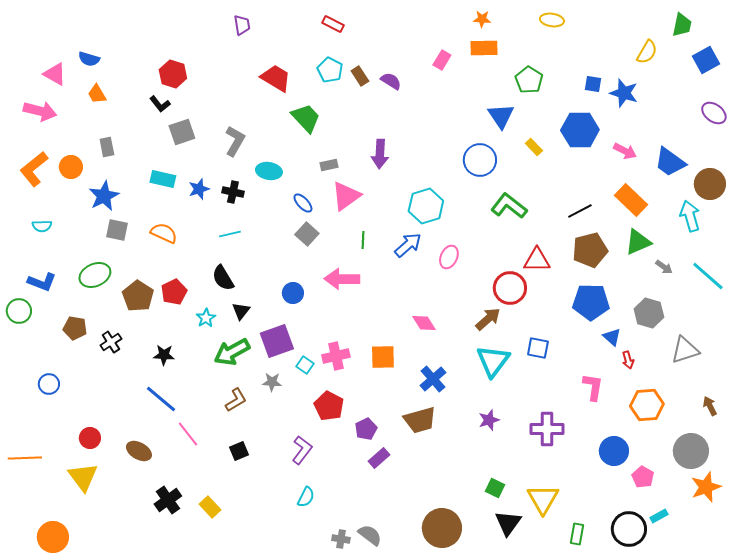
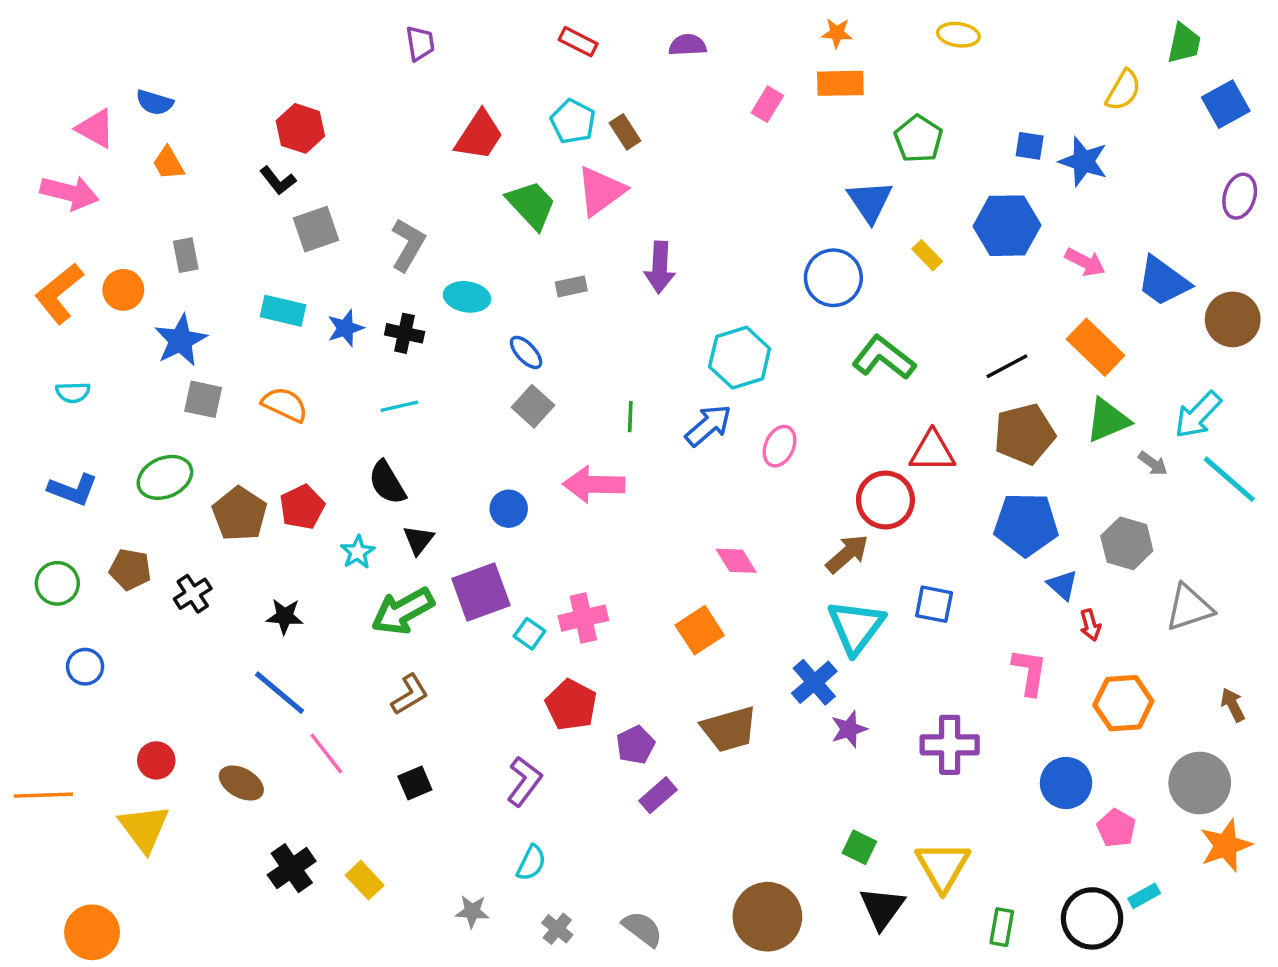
red trapezoid: (276, 78) -> (479, 135), turned 92
purple semicircle: (391, 81) -> (688, 45), moved, turned -35
purple ellipse: (714, 113) -> (1240, 196), turned 70
pink triangle: (346, 196) -> (601, 191), moved
cyan arrow: (690, 216) -> (1198, 415), moved, turned -120
green circle: (19, 311) -> (57, 583), moved
orange square: (383, 357) -> (700, 630), moved, turned -32
blue cross: (433, 379) -> (814, 682), moved
gray star: (272, 382) -> (472, 911), moved
gray cross: (341, 539) -> (557, 929), moved, turned 30

